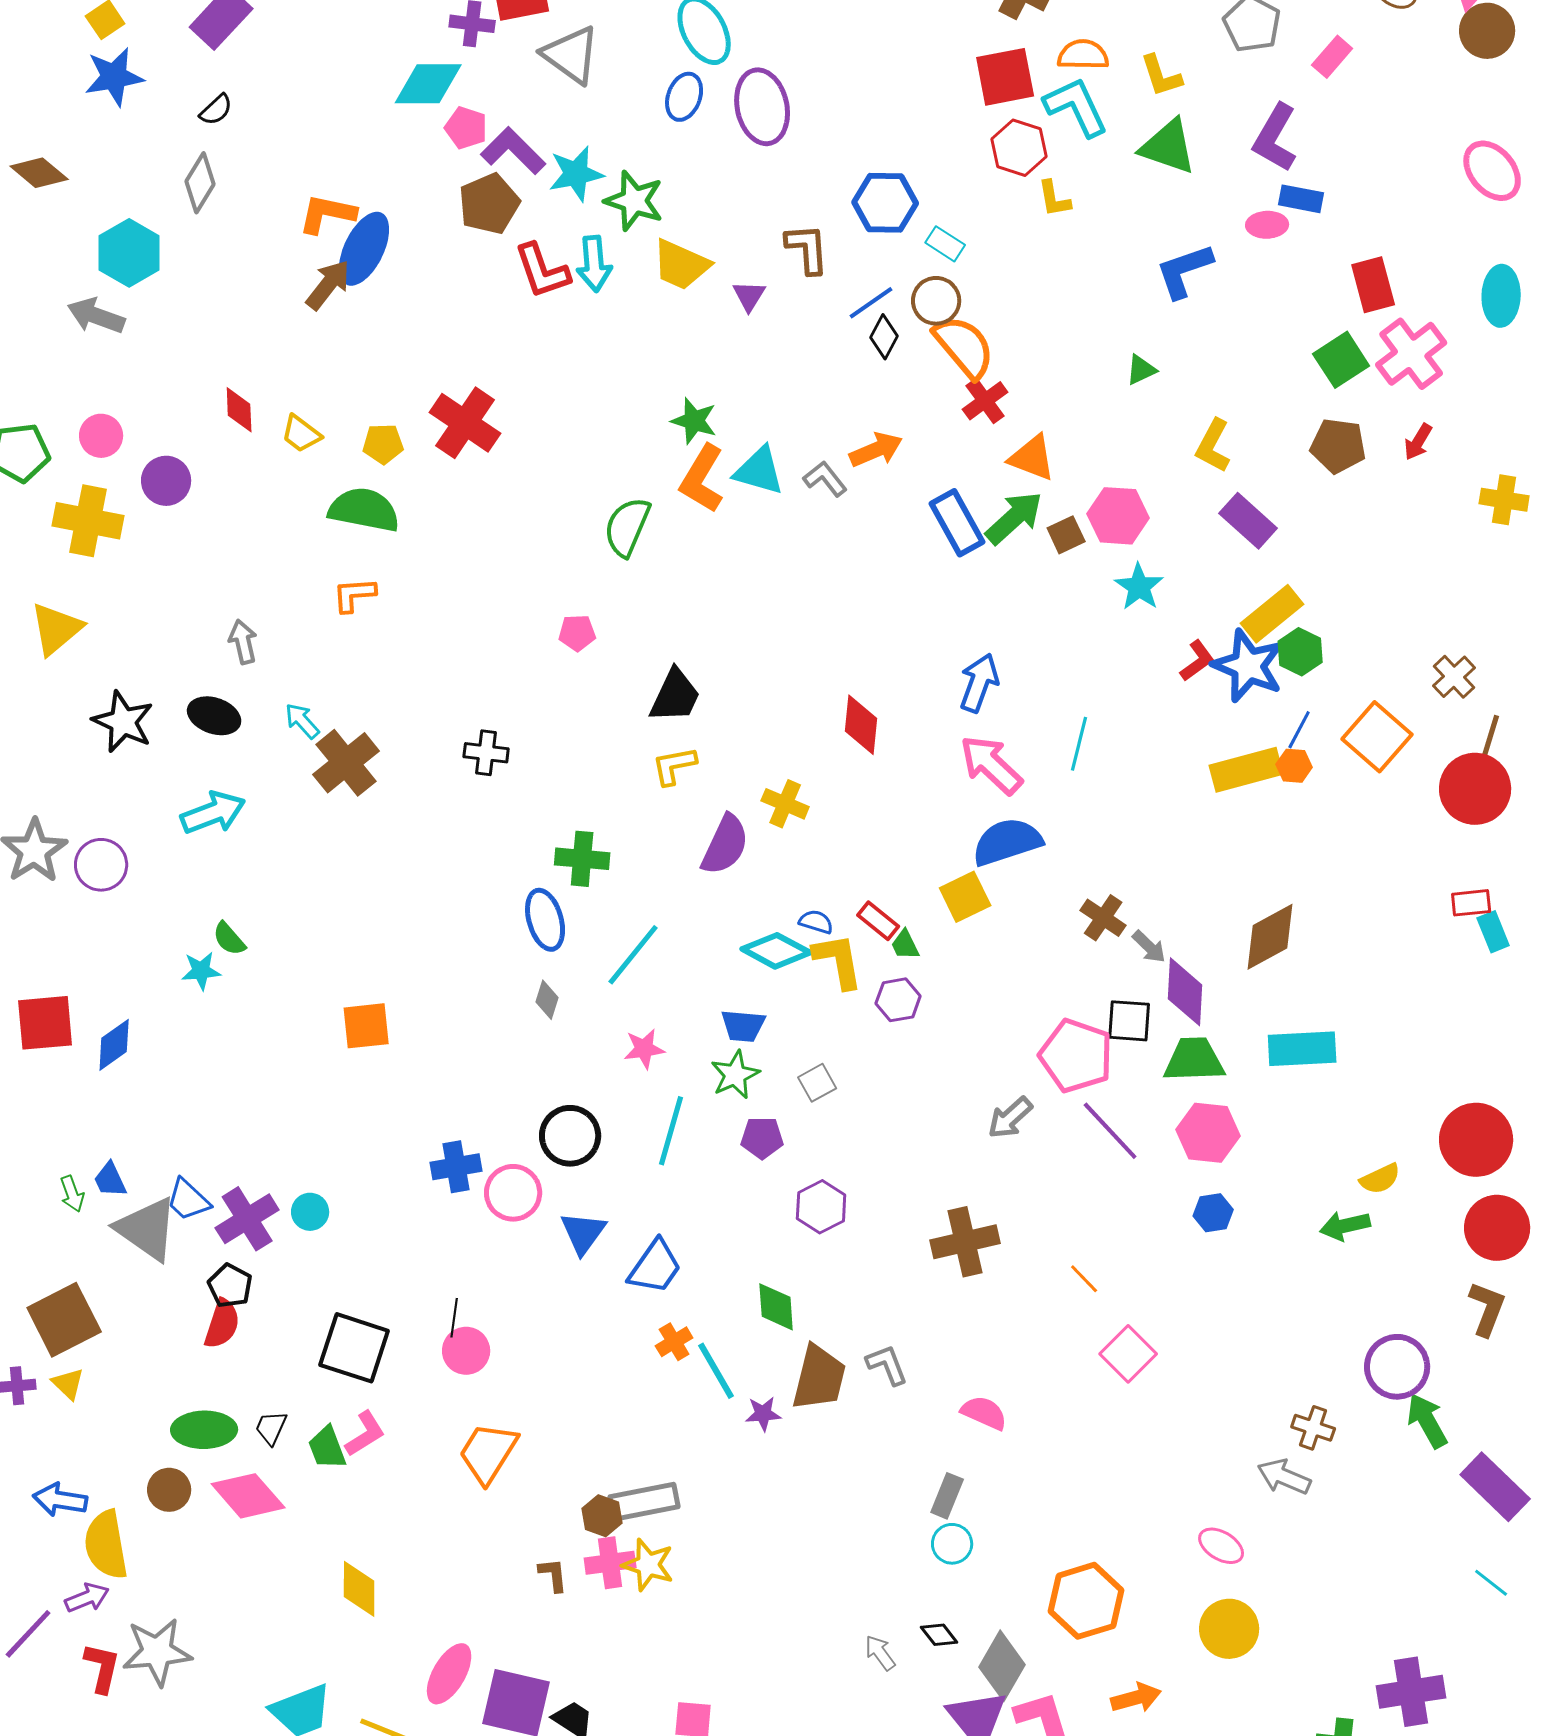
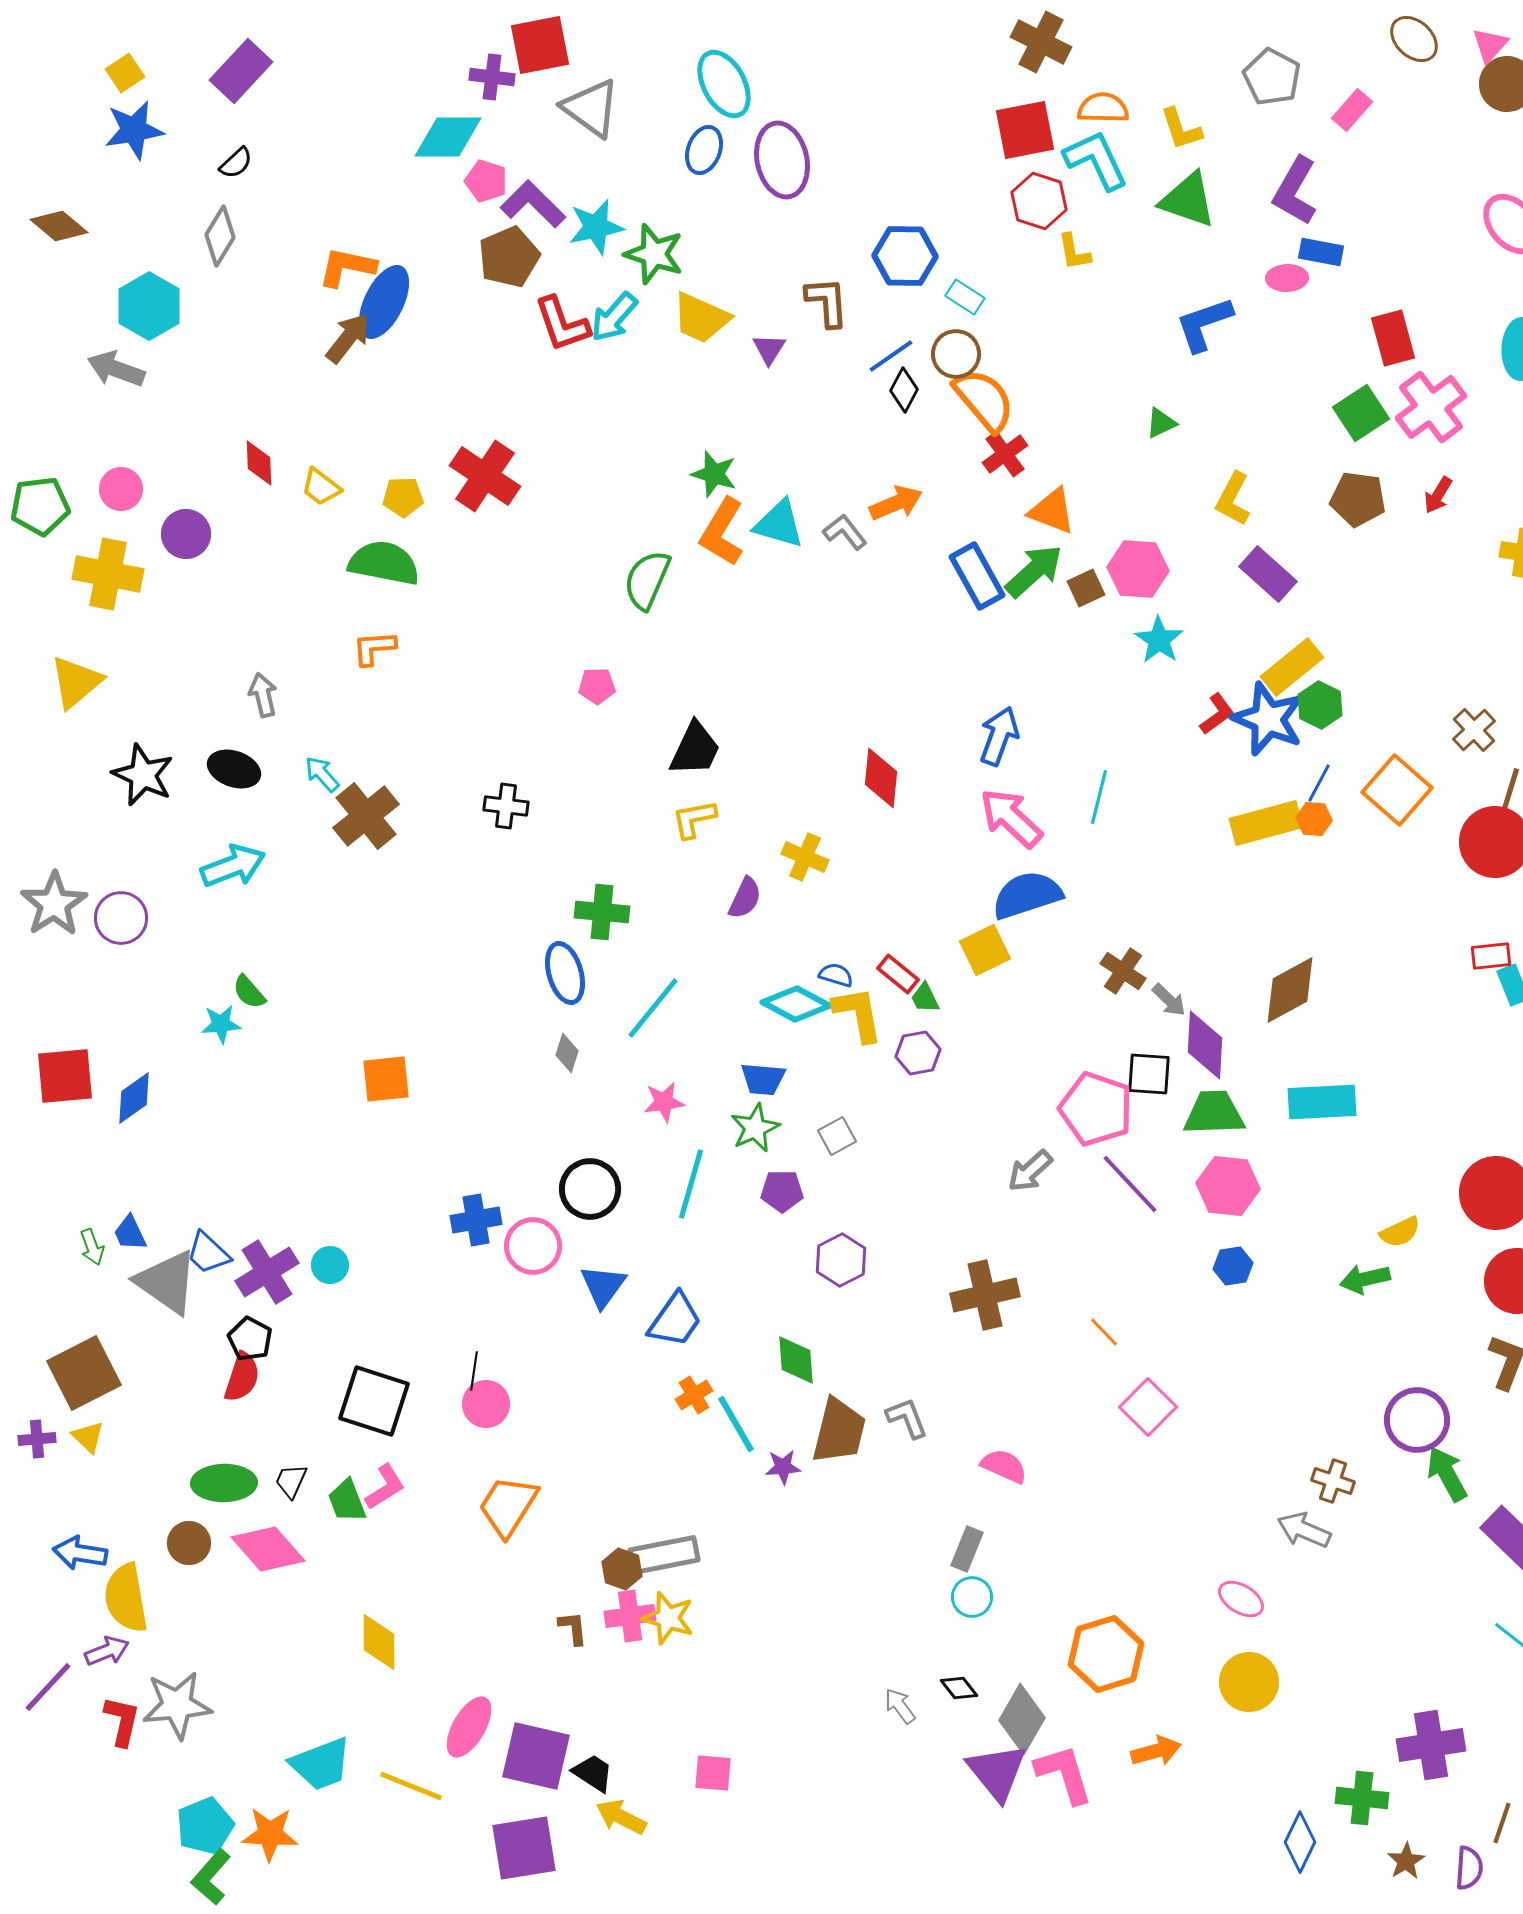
cyan arrow: (594, 264) -> (614, 317), turned 46
purple semicircle: (725, 845) -> (745, 898), size x0.7

